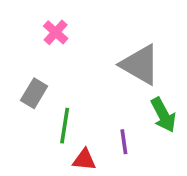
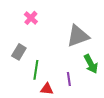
gray triangle: (140, 65) -> (78, 36), turned -50

